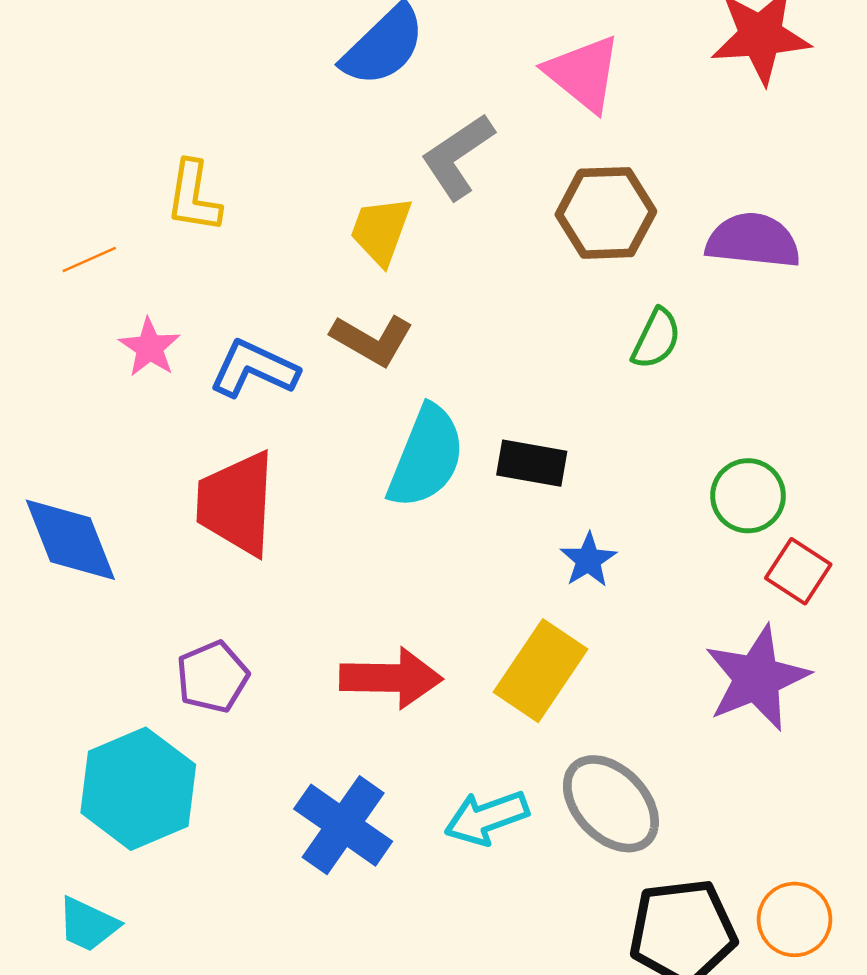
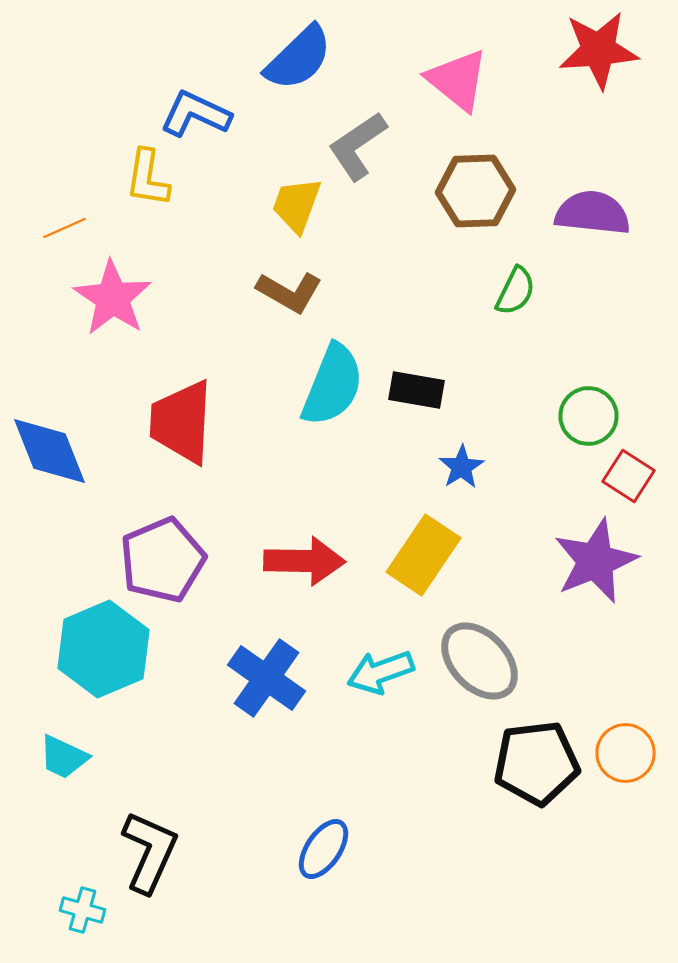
pink star: (150, 347) -> (112, 298), size x1.6
blue L-shape: (254, 369) -> (196, 114), moved
purple pentagon: (212, 677) -> (162, 560), size x1.5

